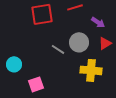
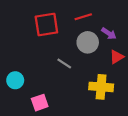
gray circle: (79, 42) -> (88, 42), moved

